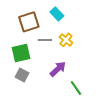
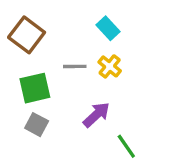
cyan rectangle: (57, 14) -> (108, 28), moved
brown square: (29, 22) -> (27, 35), moved, turned -35

